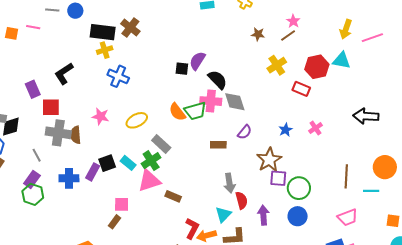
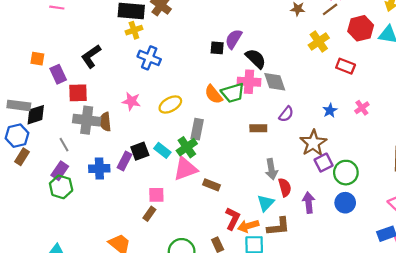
orange square: (12, 33) -> (37, 59), moved
red hexagon: (317, 67) -> (361, 28), moved
gray rectangle: (161, 144) -> (197, 129), turned 60
purple square: (278, 178) -> (324, 163), turned -30

